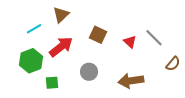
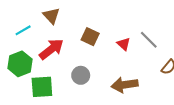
brown triangle: (61, 15) -> (51, 16), turned -30
green square: (52, 83) -> (42, 87), size x1.6

